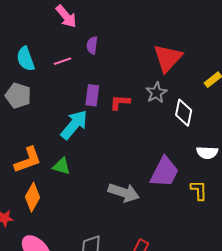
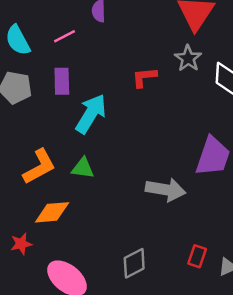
purple rectangle: (92, 95) -> (62, 81), moved
orange diamond: (32, 197) -> (52, 212), turned 64

